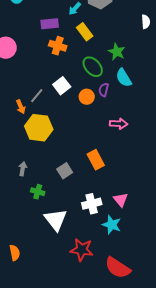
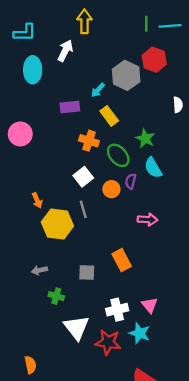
orange cross: (58, 46) -> (89, 141), moved
gray line: (37, 96) -> (83, 209), moved, turned -56
gray arrow: (23, 169) -> (39, 270), turned -112
gray square: (65, 171) -> (87, 272), turned 35
red star: (82, 250) -> (108, 342), moved

